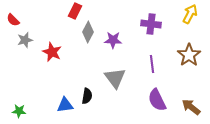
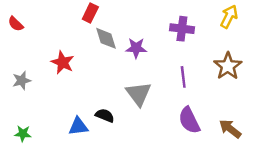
gray diamond: (88, 32) -> (106, 38), turned -45
gray star: (25, 40) -> (22, 81), moved
black semicircle: (87, 96) -> (105, 115), turned -77

